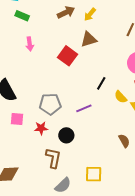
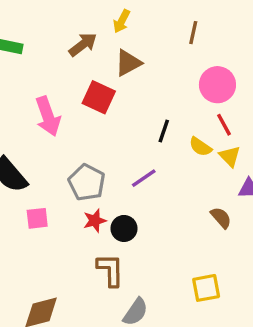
brown arrow: (66, 12) -> (83, 44), moved
pink arrow: (30, 44) -> (48, 116), moved, size x1.6
gray pentagon: (50, 104) -> (87, 182), turned -30
red star: (41, 128) -> (95, 221), moved
yellow square: (94, 174) -> (206, 288), moved

